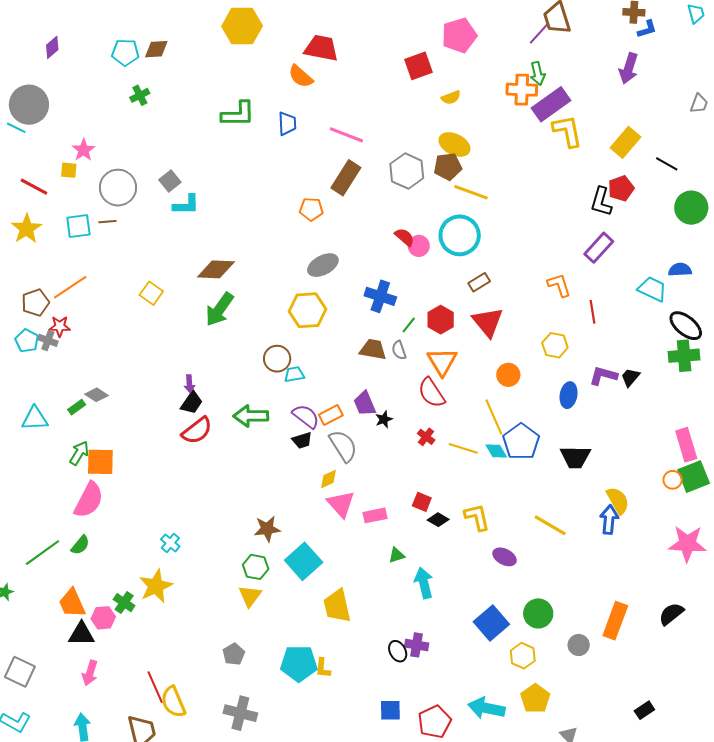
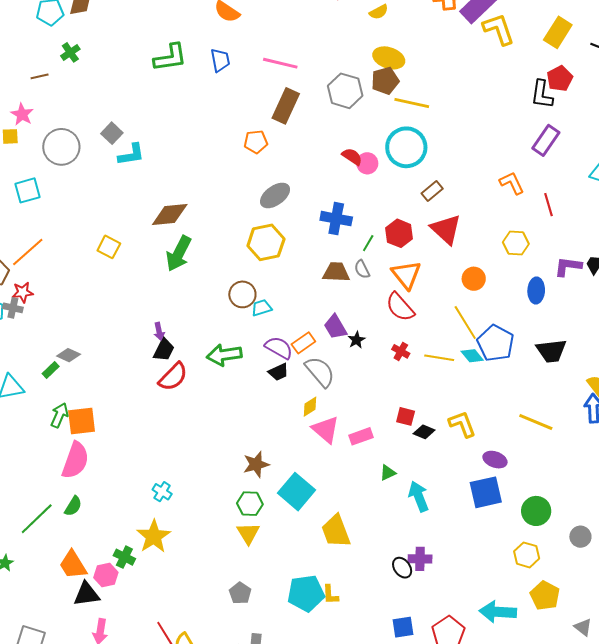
brown line: (107, 222) -> (40, 76), moved
blue square: (491, 623) -> (486, 492), moved, turned 36

